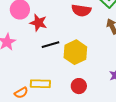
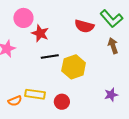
red circle: (79, 86) -> (62, 102), moved

